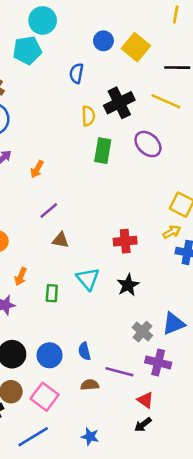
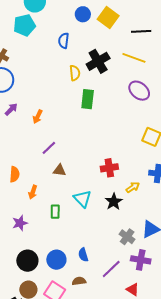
purple ellipse: (148, 144) -> (139, 91), moved
yellow arrow: (172, 232) -> (133, 187), moved
orange arrow: (21, 277) -> (33, 192), moved
purple line: (119, 372) -> (111, 269), turned -55
brown semicircle: (90, 385) -> (79, 281), moved

